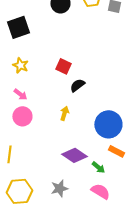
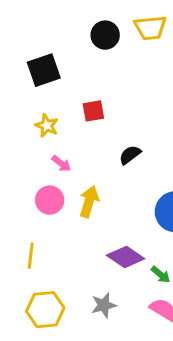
red square: (63, 66) -> (93, 111), moved, turned -35
pink arrow: (20, 94) -> (61, 164), moved
yellow arrow: (64, 113) -> (89, 202), moved, size x1.5

